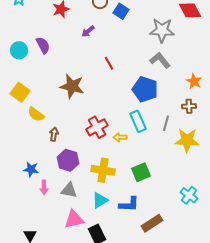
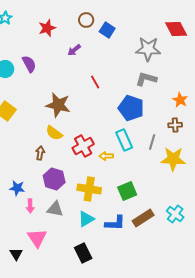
gray L-shape: (160, 60) -> (146, 79), turned -35
yellow semicircle: (36, 114) -> (54, 133), moved
pink triangle: (74, 219) -> (37, 238), moved, turned -50
brown rectangle: (152, 223) -> (143, 218), moved

